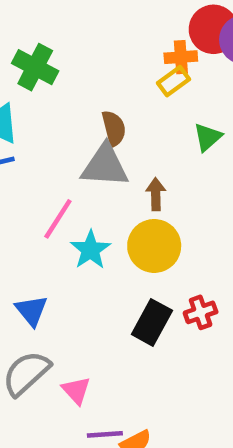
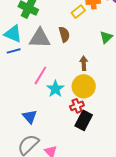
yellow rectangle: (174, 81) -> (78, 12), moved
gray triangle: (105, 166) -> (40, 38), moved
red cross: (201, 312) -> (77, 106), moved

